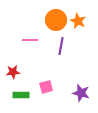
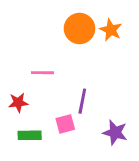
pink line: (30, 40) -> (42, 73), moved
purple line: (61, 46) -> (82, 101), moved

